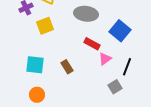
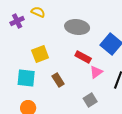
yellow square: (45, 26) -> (40, 54), moved
gray square: (115, 87) -> (90, 100), moved

